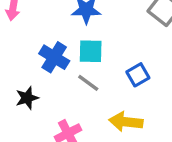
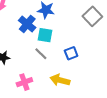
blue cross: (54, 57) -> (27, 24), moved

